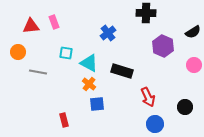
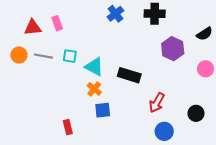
blue cross: (108, 33) -> (115, 14), moved
gray line: (38, 72) -> (43, 56), moved
red arrow: (148, 97) -> (157, 103), turned 54

